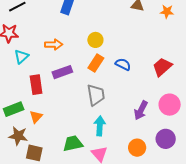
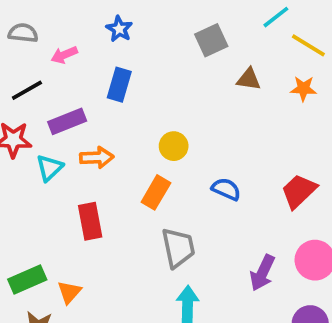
cyan triangle: (21, 57) -> (49, 168), moved
orange rectangle: (96, 63) -> (156, 192), moved
purple rectangle: (62, 72) -> (67, 121), moved
red rectangle: (36, 85) -> (90, 221), moved

